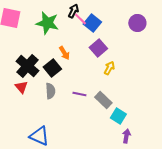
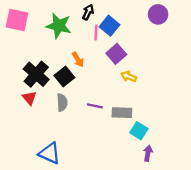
pink line: (80, 19) -> (96, 32), moved, turned 48
purple circle: (137, 23) -> (158, 14), moved
yellow arrow: (109, 68) -> (129, 76), turned -96
gray rectangle: (103, 100) -> (122, 113), turned -42

